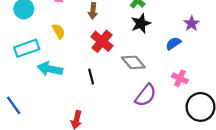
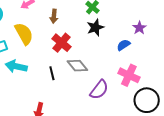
yellow semicircle: (59, 31) -> (24, 34), size x1.6
gray diamond: (133, 62) -> (77, 66), moved
pink cross: (180, 78) -> (129, 75), size x1.5

